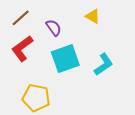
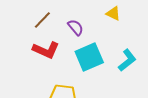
red L-shape: (22, 48) -> (46, 50), turned -116

